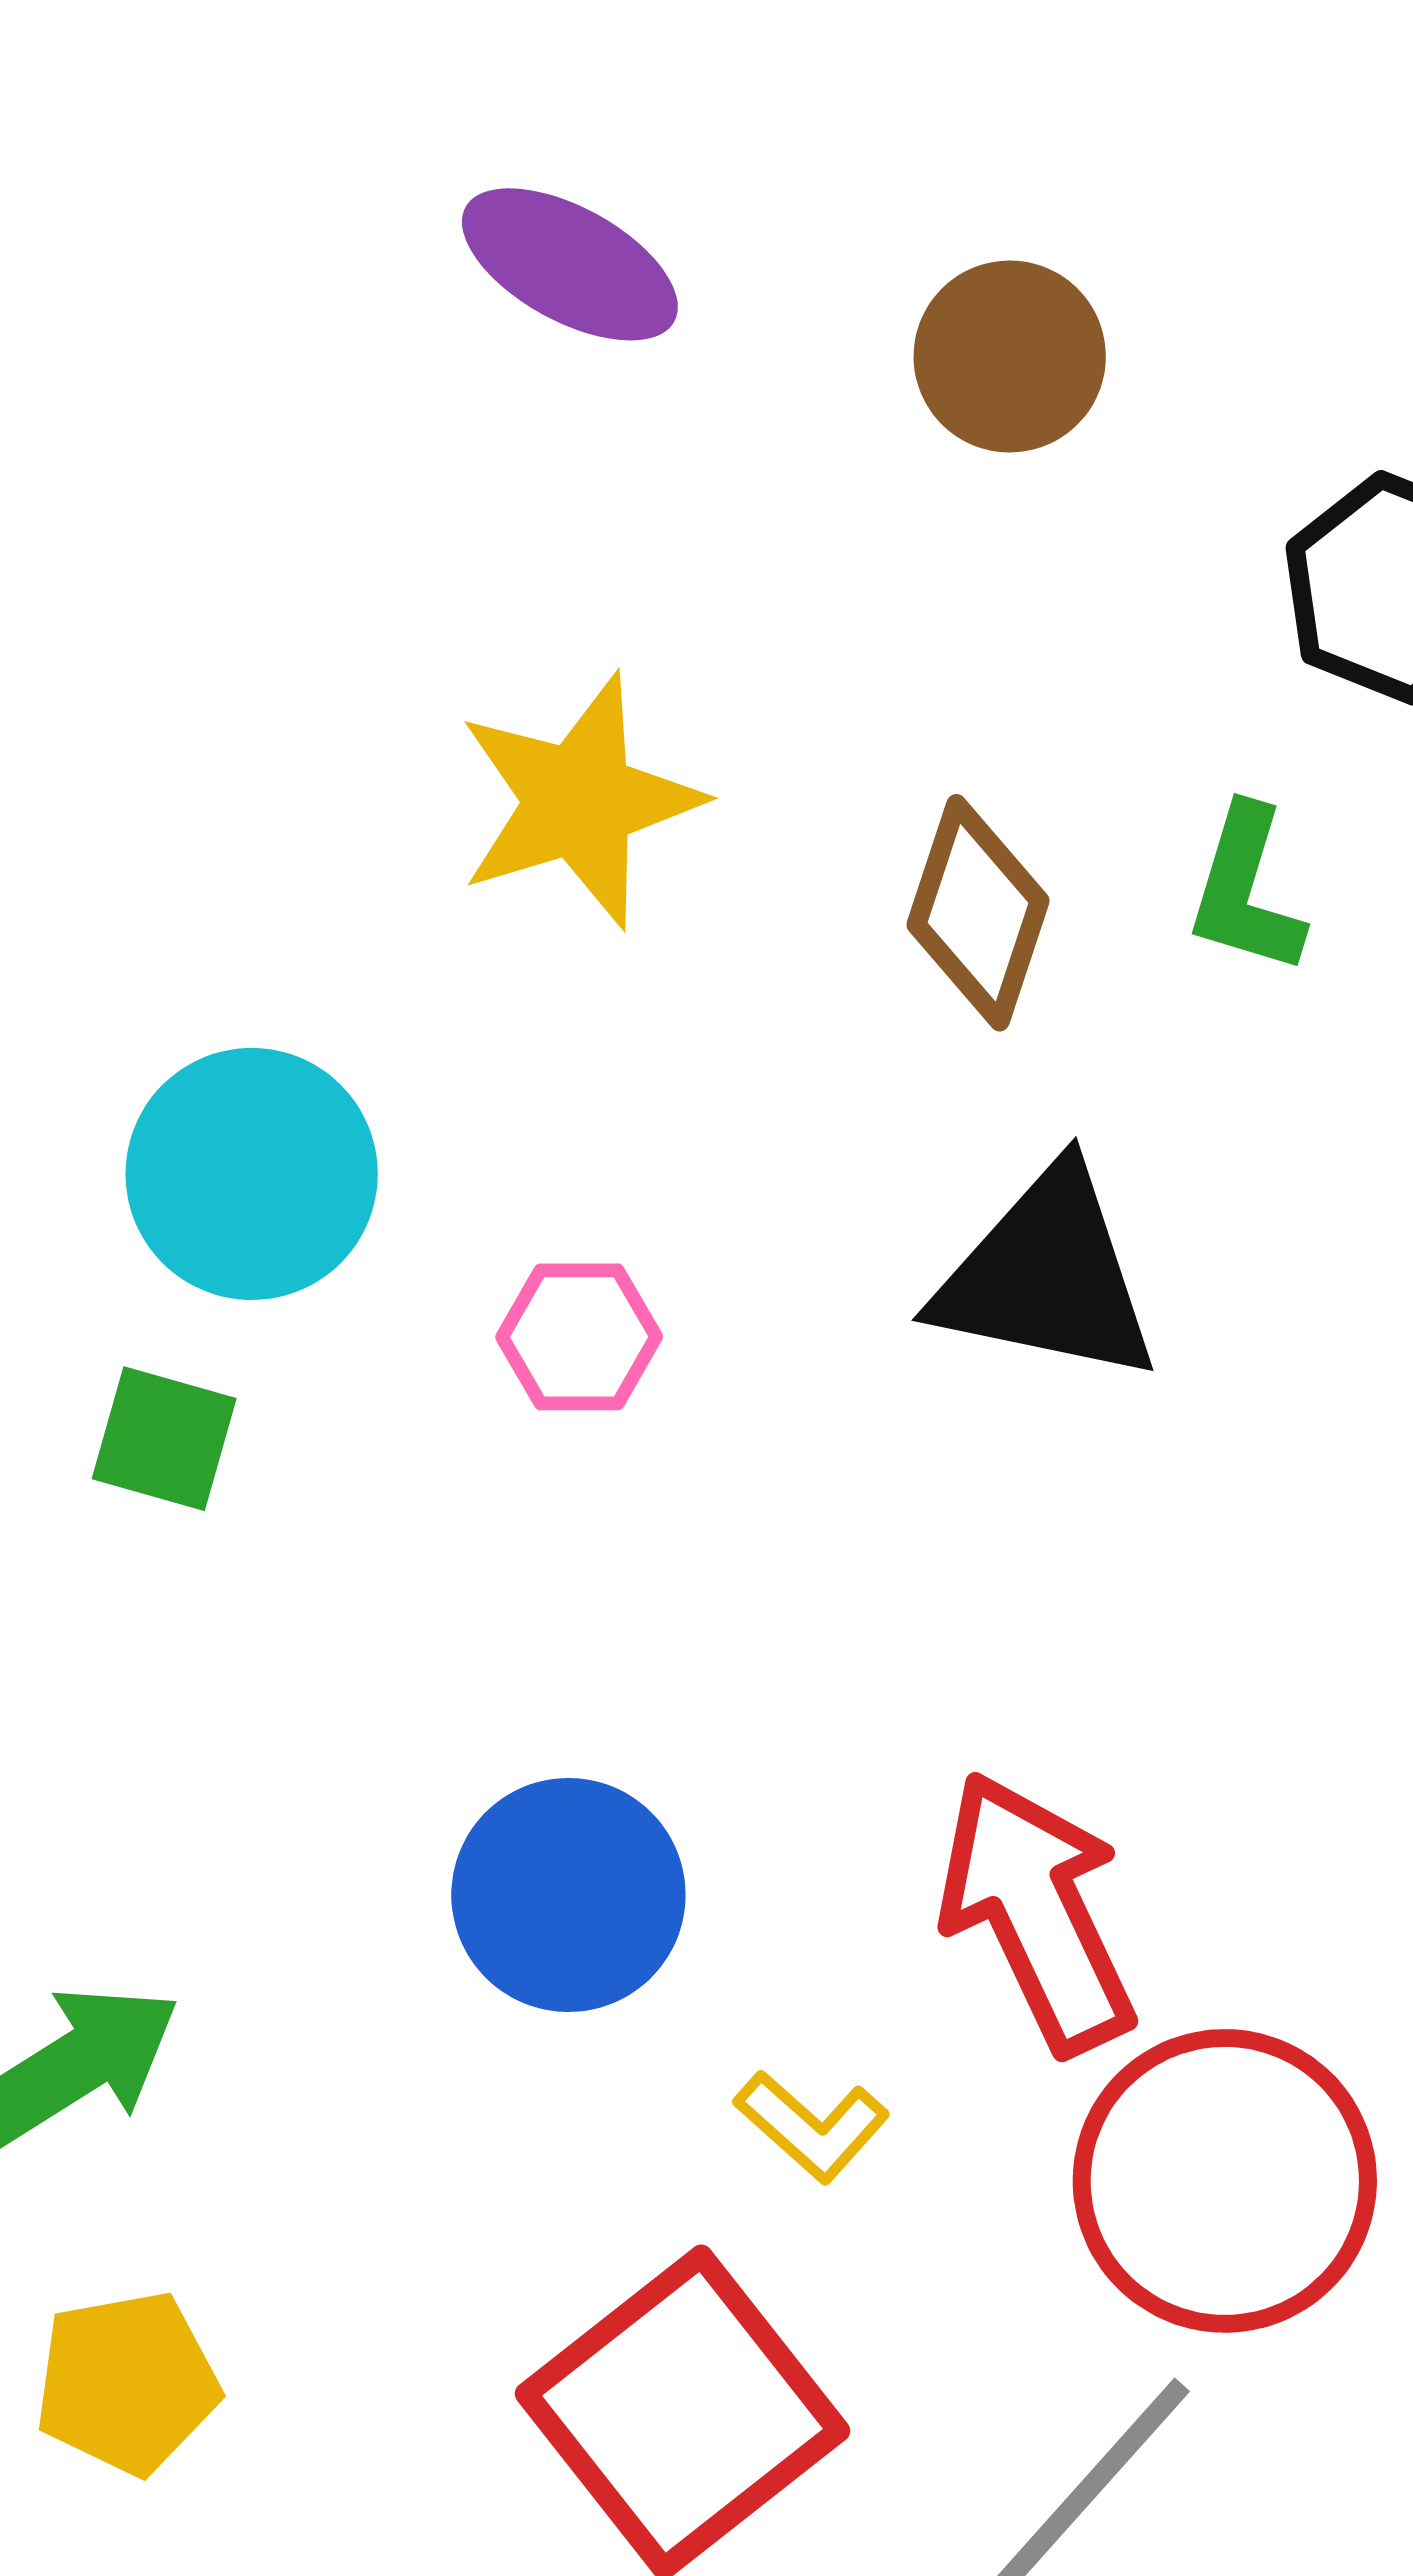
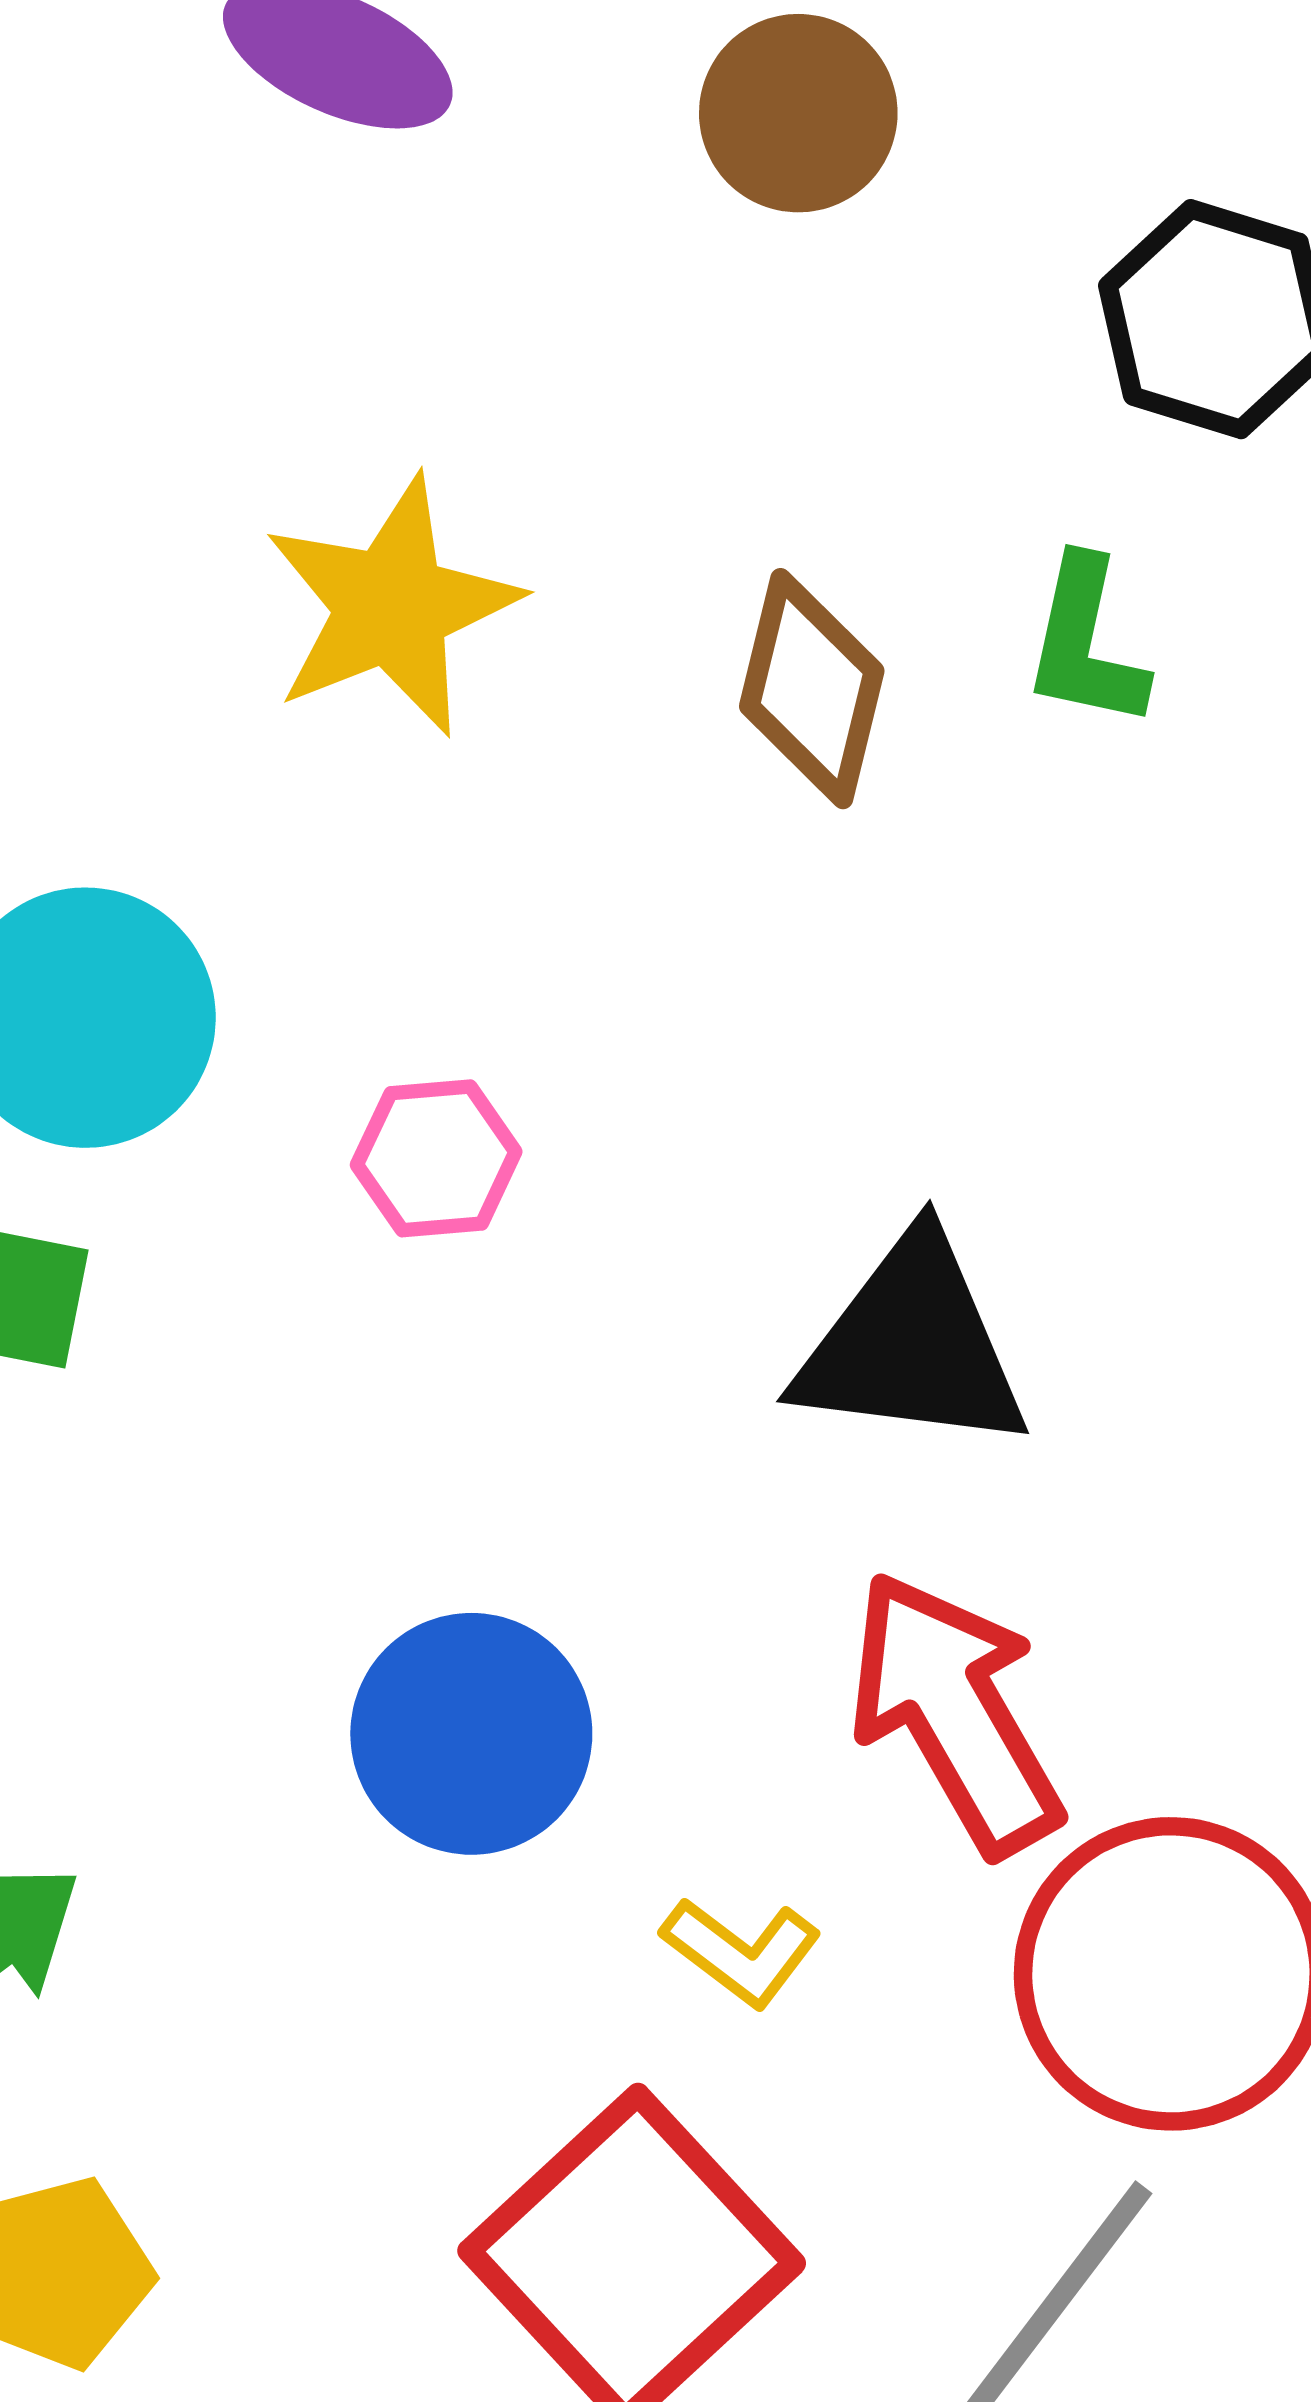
black triangle: (1047, 1276) -> (912, 1345), moved

